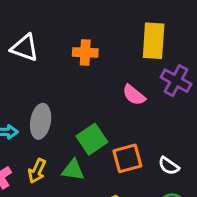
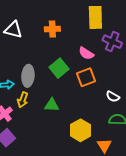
green square: (92, 139) -> (59, 68), moved
orange square: (127, 158) -> (86, 77), moved
yellow arrow: (37, 171) -> (23, 100), moved

